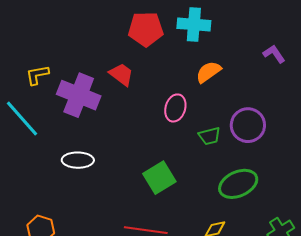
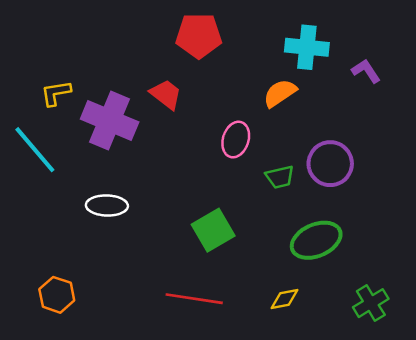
cyan cross: (194, 24) -> (307, 47), moved

